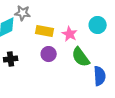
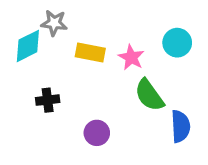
purple circle: (49, 54) -> (97, 133), moved
black cross: (11, 59) -> (48, 100), moved

